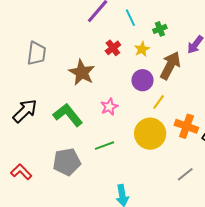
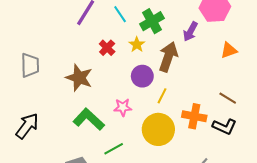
green cross: (160, 29) -> (152, 21), size x1.6
pink star: (109, 107) -> (123, 107), moved, turned 30
green L-shape: (68, 115) -> (89, 119), moved

